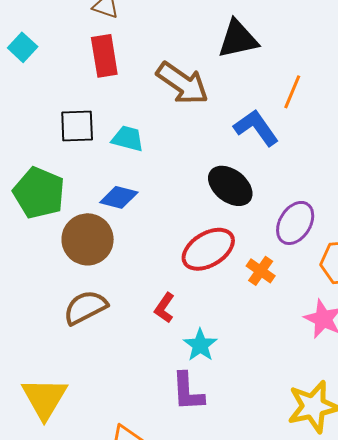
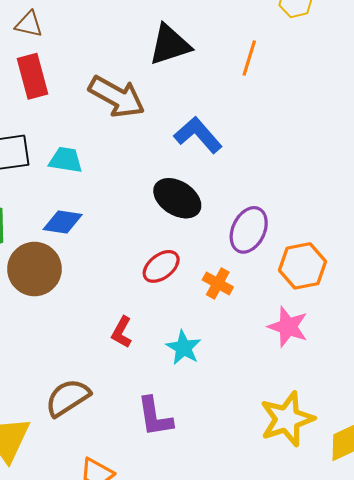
orange line: (292, 92) -> (249, 58), moved
red ellipse: (208, 249) -> (161, 266), size x0.7
brown semicircle: (85, 307) -> (68, 398), moved
cyan star: (200, 345) -> (184, 348), moved

